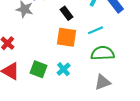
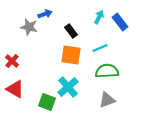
green square: (39, 69) -> (47, 102), moved
cyan cross: (64, 69) -> (68, 87), size x1.5

